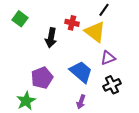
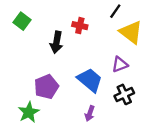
yellow triangle: (95, 32) -> (131, 32), moved

